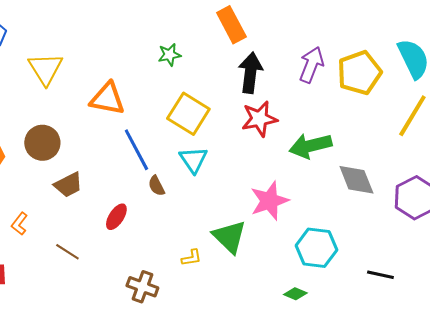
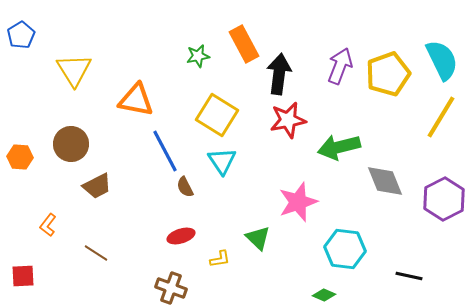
orange rectangle: (231, 25) -> (244, 44), moved
red ellipse: (116, 217) -> (181, 236), moved, turned 40
green triangle: (229, 237) -> (258, 238), size x0.7

